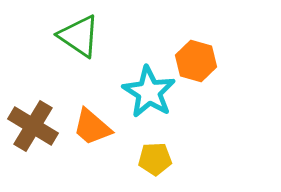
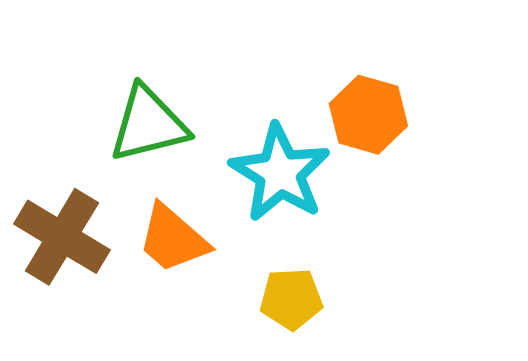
green triangle: (79, 36) -> (148, 124), moved, turned -48

